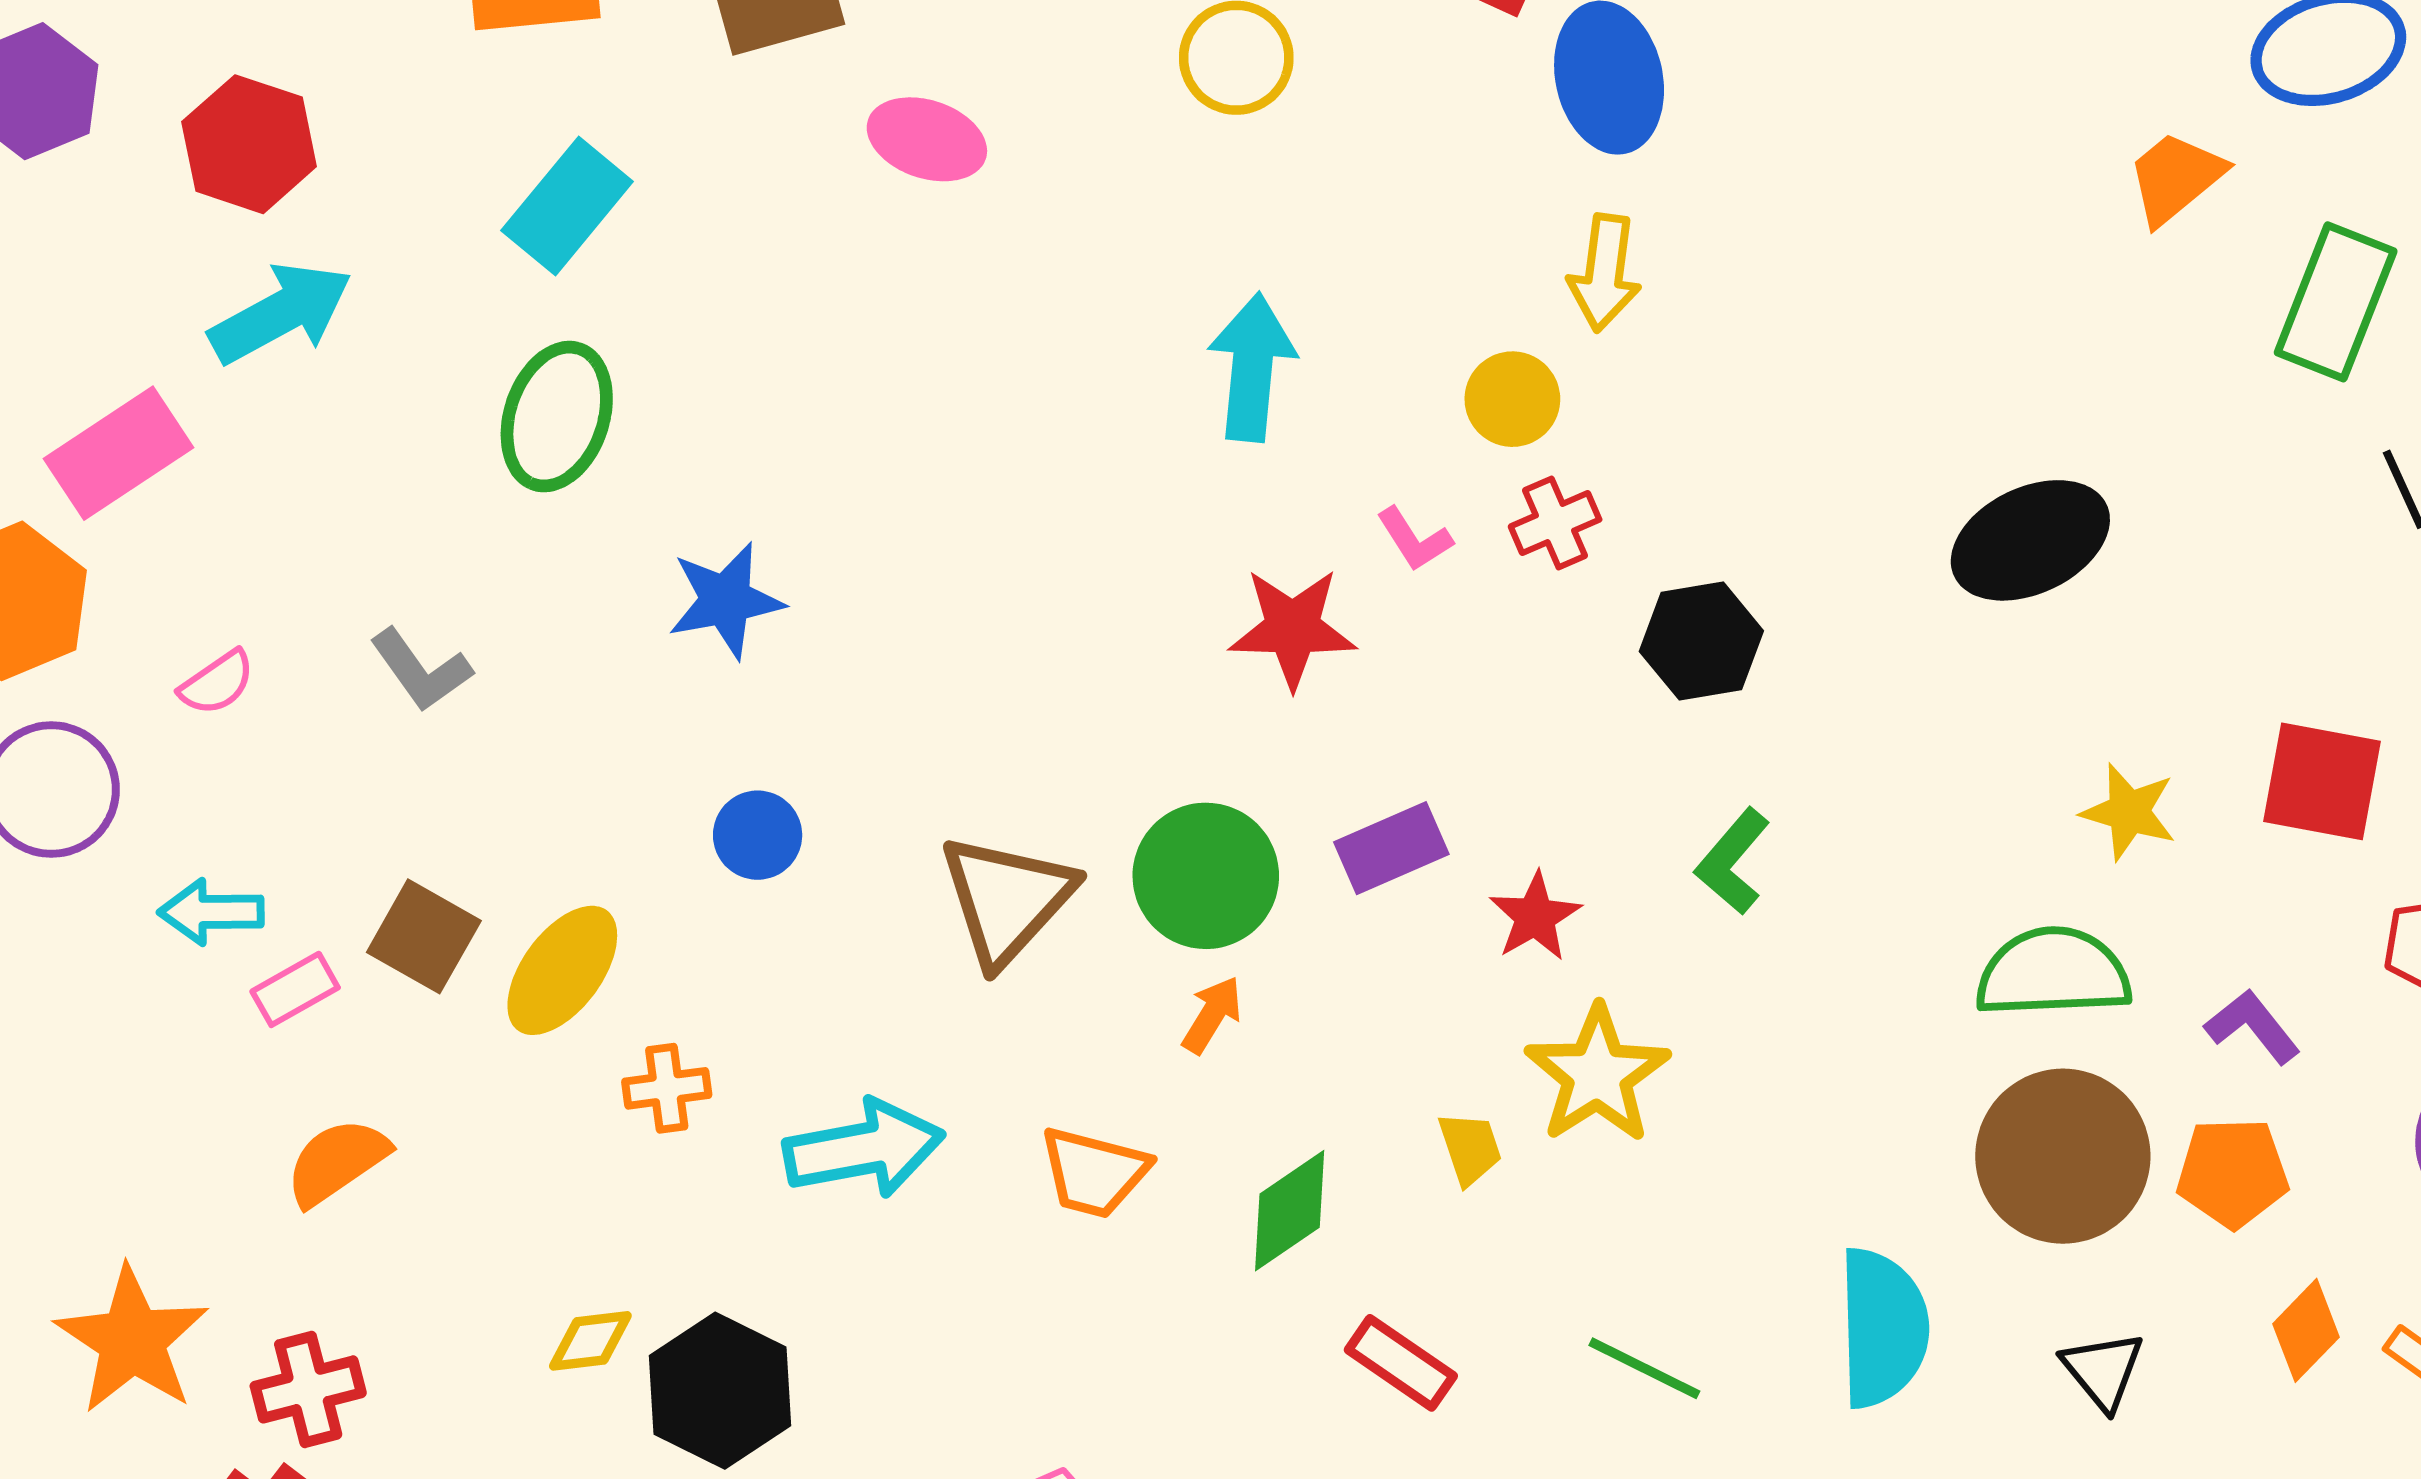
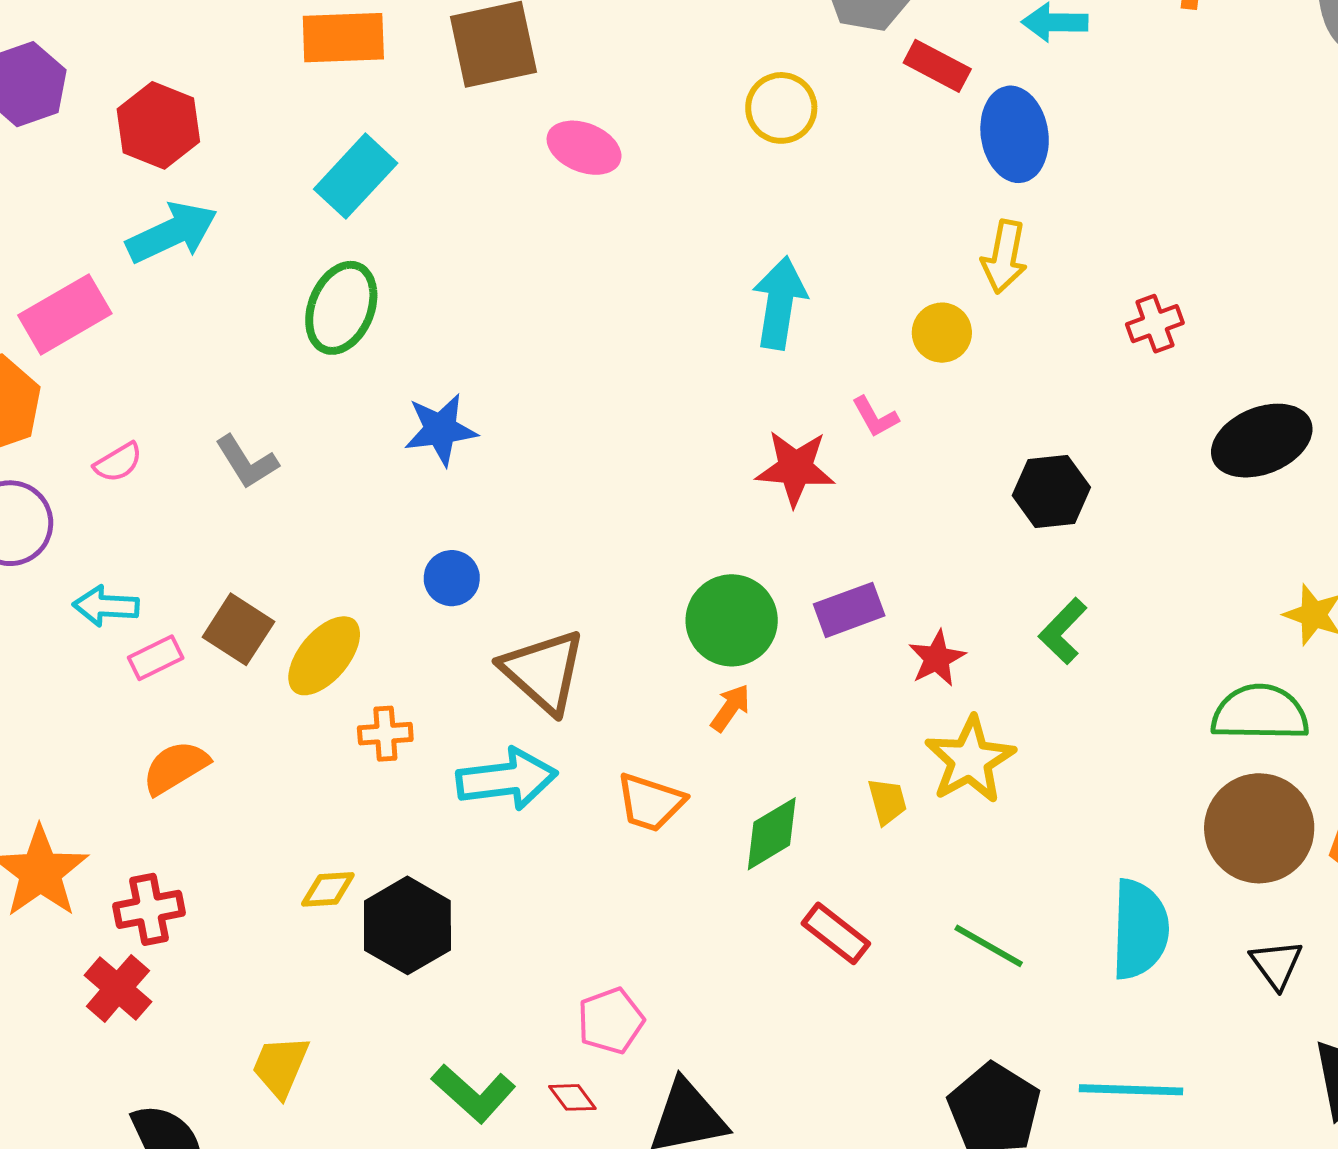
red cross: (1555, 523) -> (1155, 324), moved
brown triangle: (1007, 899) -> (543, 671), moved, turned -34

